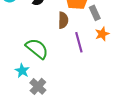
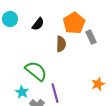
orange star: (102, 34) -> (98, 84), moved
purple line: (79, 42) -> (55, 93), moved

